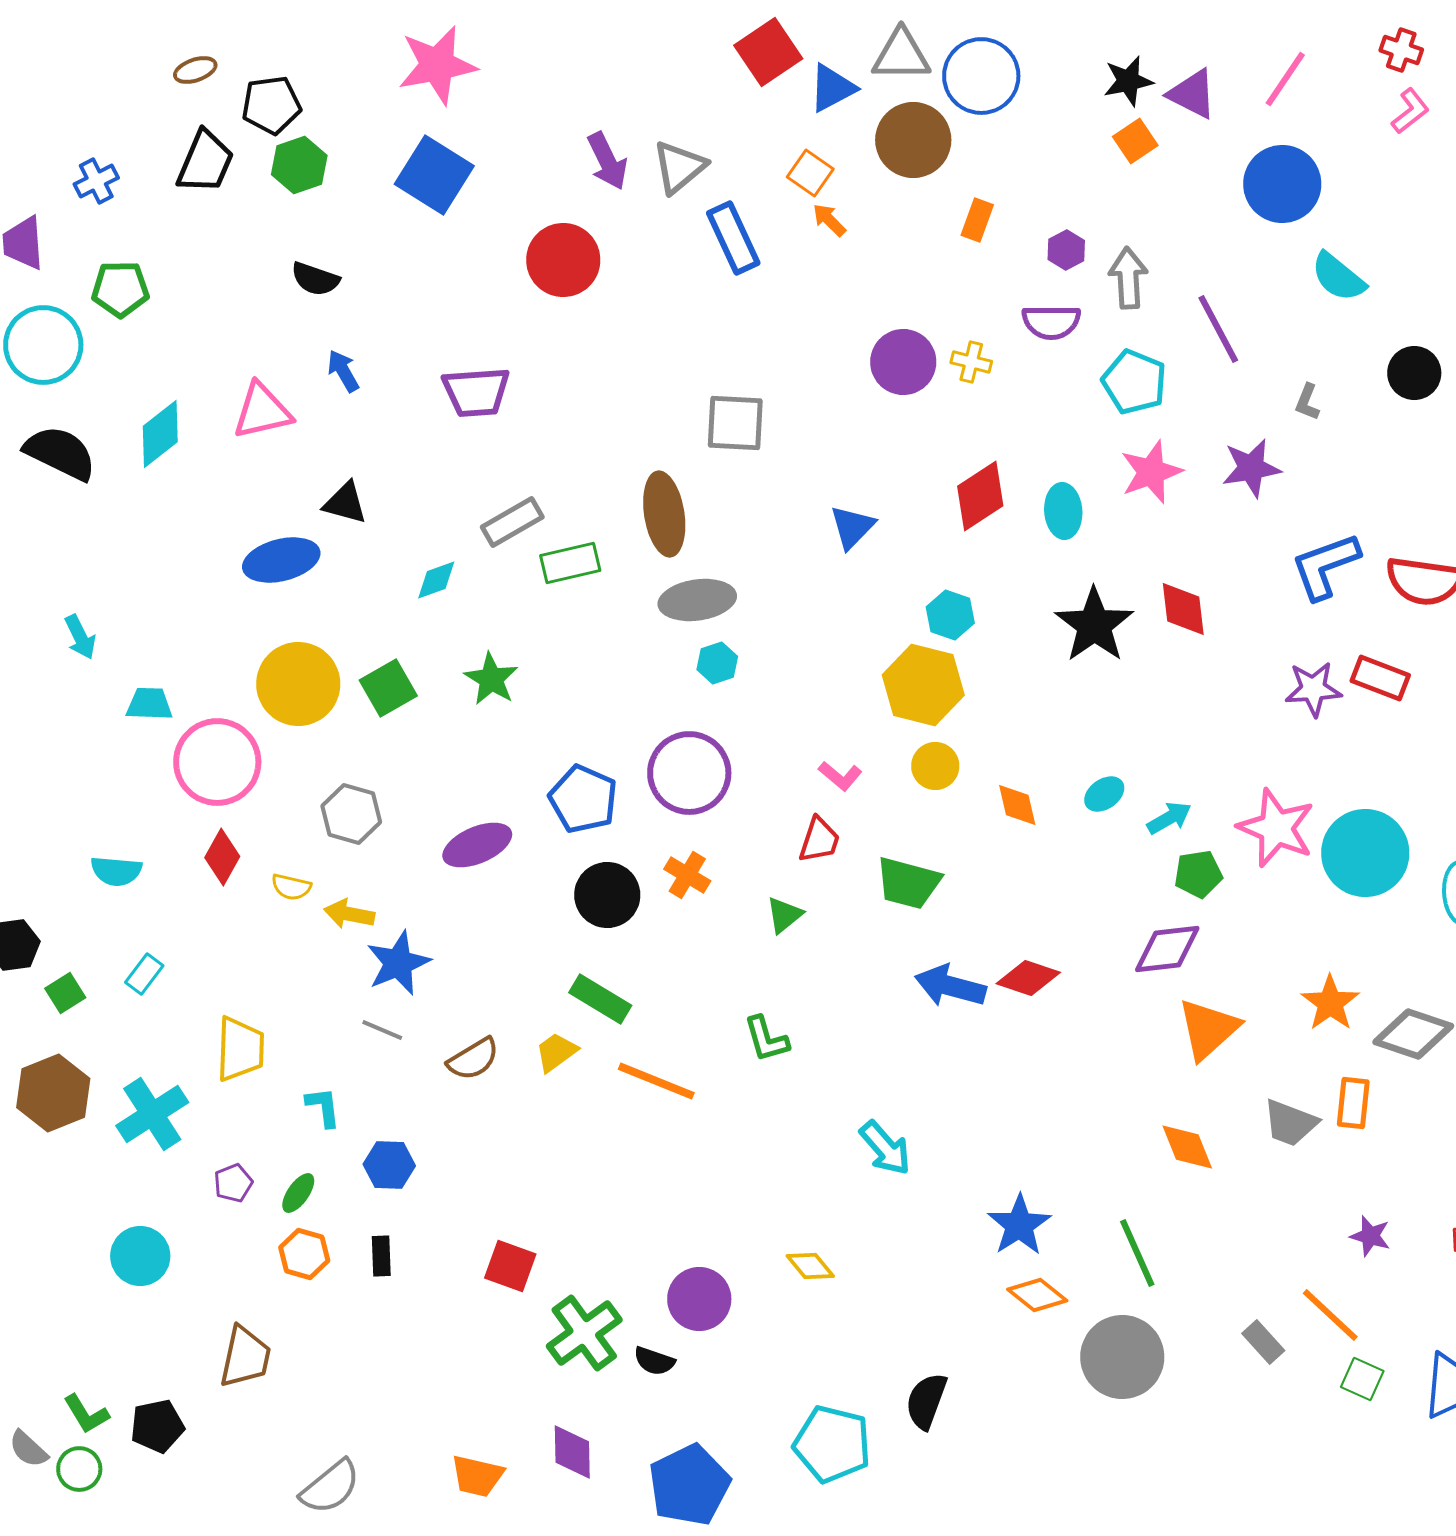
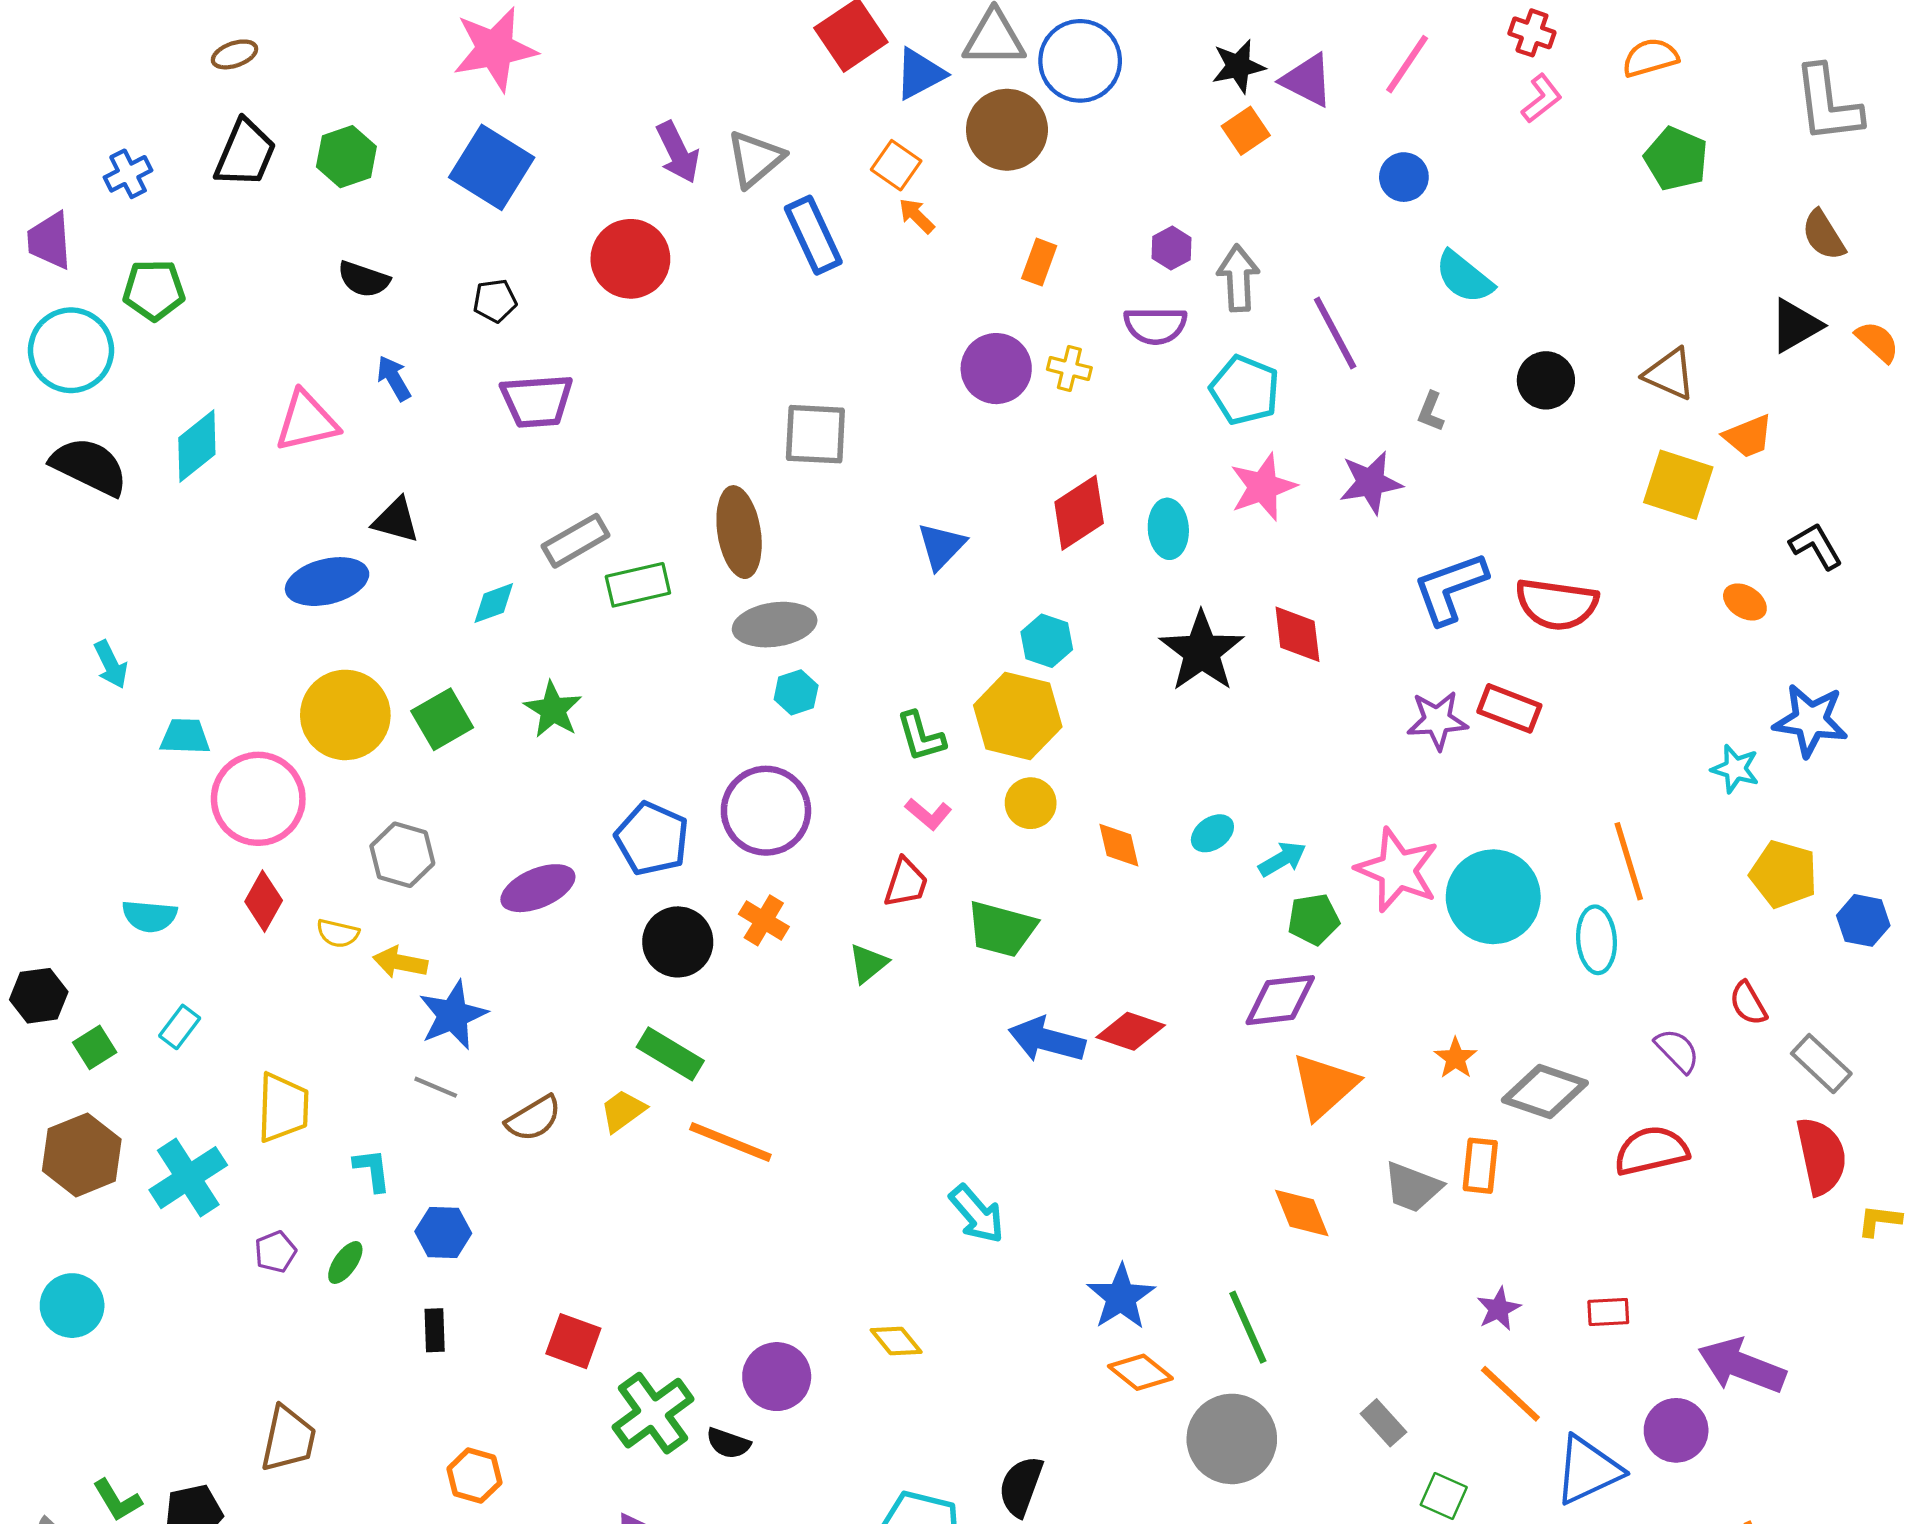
black pentagon: (271, 105) -> (495, 301), moved, size x0.7
blue circle: (1282, 184) -> (1404, 177), size x0.6
orange rectangle: (977, 220) -> (1039, 262), moved
orange star: (1330, 1003) -> (1456, 1058), size x0.7
green L-shape: (766, 1039) -> (921, 736), moved
purple star: (1370, 1236) -> (1499, 1309), turned 30
orange hexagon: (304, 1254) -> (474, 1476), moved
cyan circle: (140, 1256) -> (72, 1306), moved
orange line: (1330, 1315) -> (1510, 1394), moved
green square: (1362, 1379) -> (1444, 1496), moved

